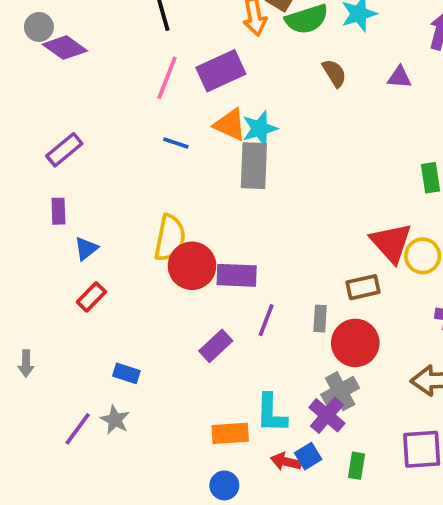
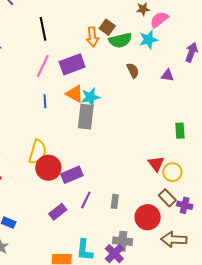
blue line: (176, 143) -> (45, 101), turned 64
red triangle: (391, 243) -> (156, 164), size x0.7
purple rectangle: (237, 275) -> (72, 175), turned -30
brown rectangle: (363, 287) -> (167, 198), moved, turned 54
red circle: (355, 343) -> (148, 217), moved
gray cross: (340, 391) -> (122, 241), turned 30

